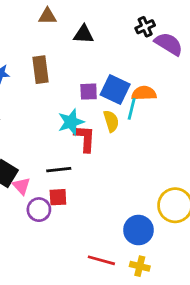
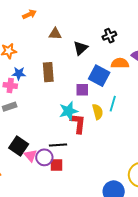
black cross: (145, 27) -> (109, 36), moved
black triangle: (84, 34) -> (81, 48), turned -49
blue square: (115, 90) -> (99, 76), moved
orange semicircle: (144, 93) -> (120, 63), moved
purple circle: (39, 210) -> (44, 157), moved

